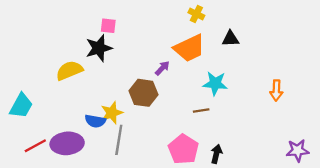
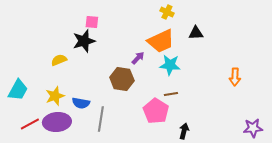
yellow semicircle: (69, 70) -> (59, 60), size x0.7
cyan star: (215, 83) -> (170, 65), moved
yellow star: (112, 113) -> (55, 96), moved
pink pentagon: (183, 149) -> (156, 111), moved

